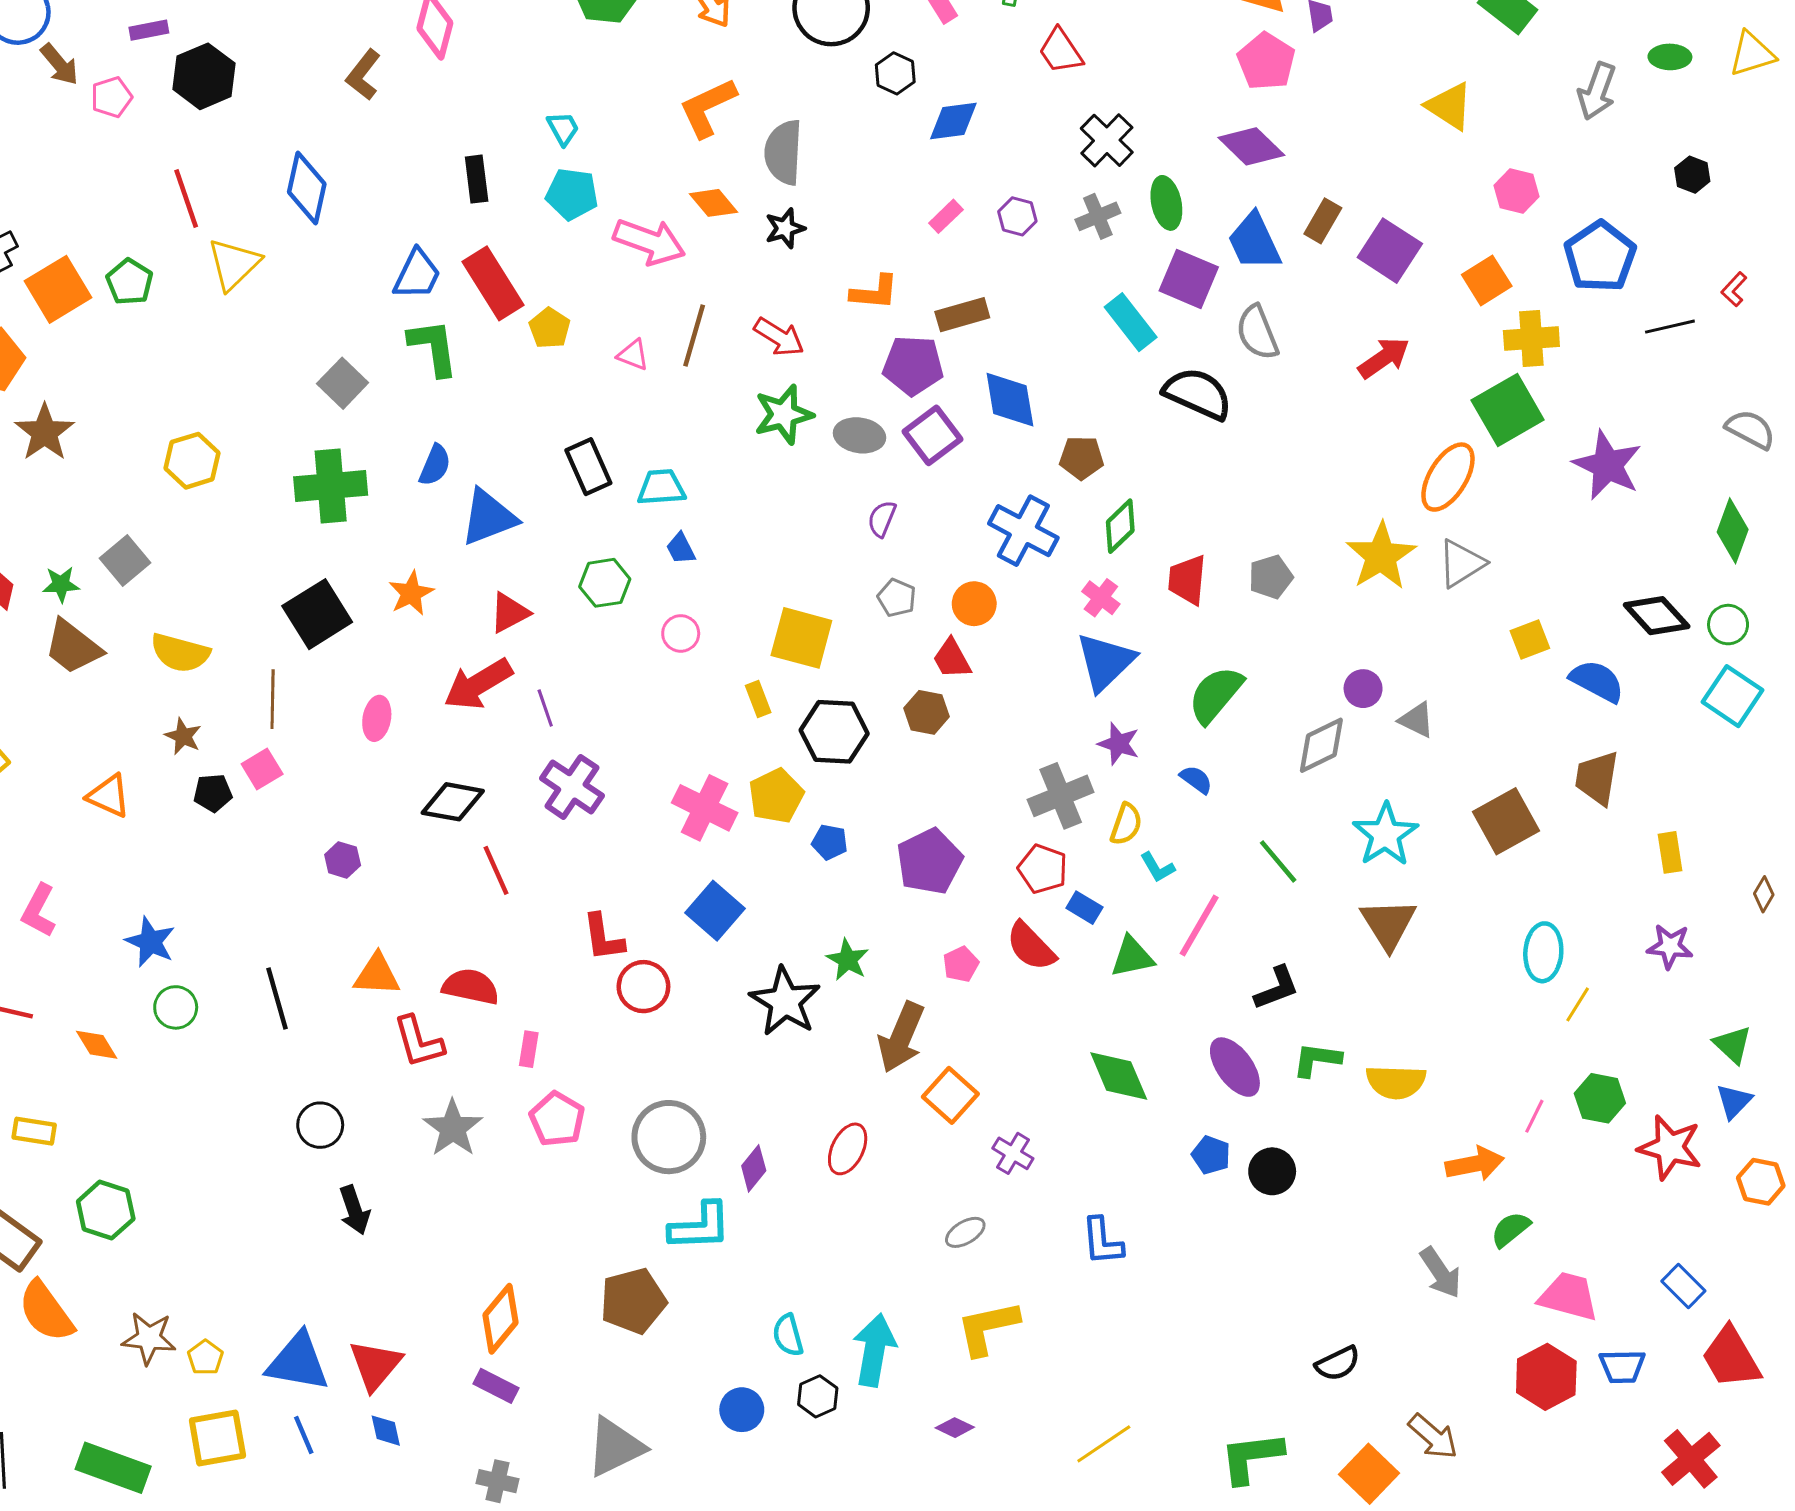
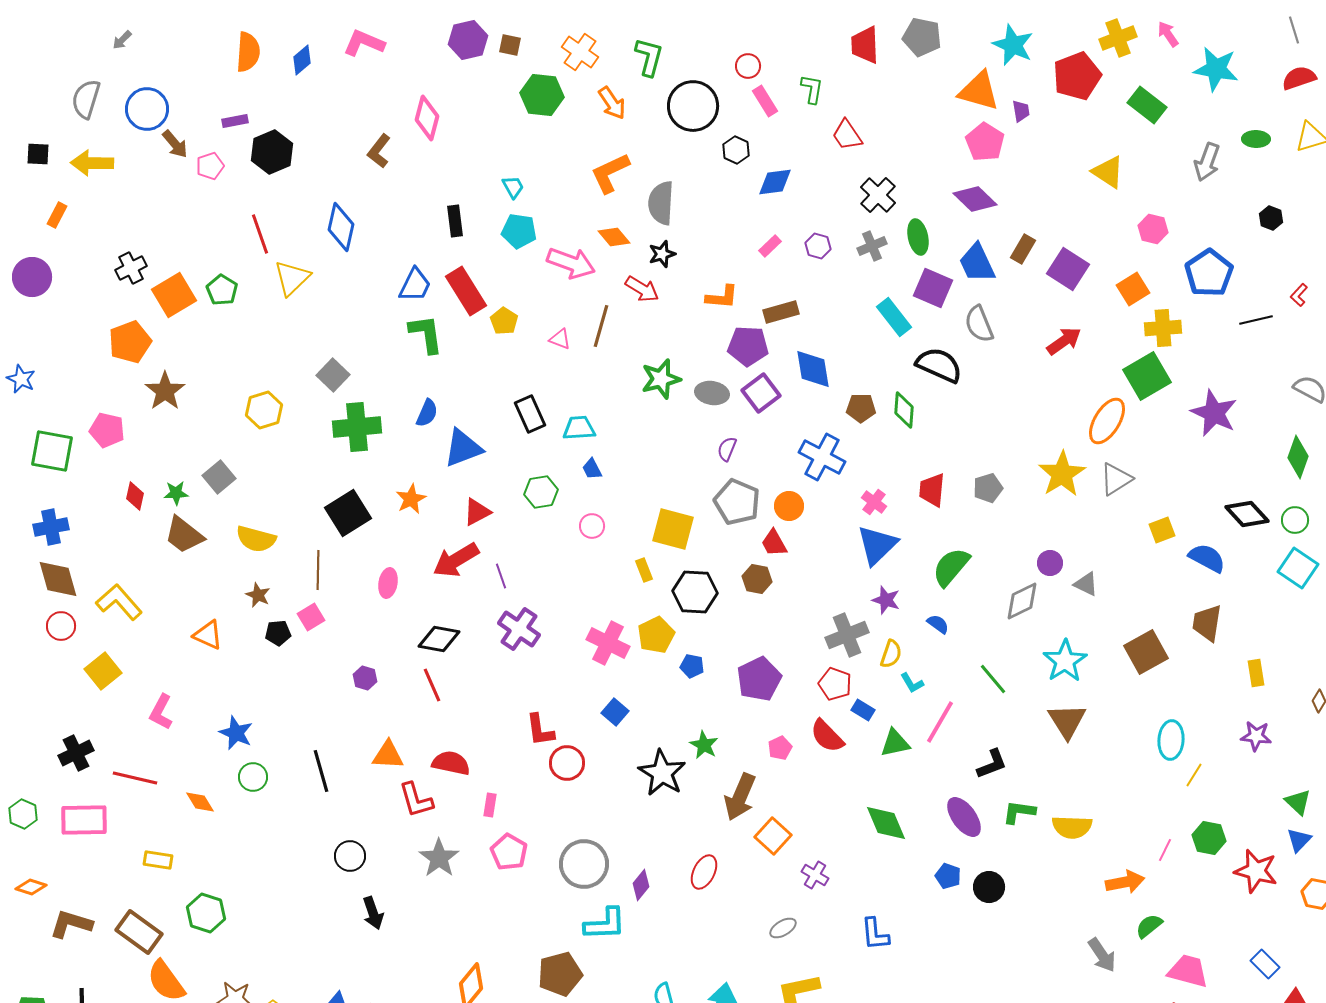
red arrow: (779, 337) -> (642, 289), moved
gray square: (343, 383) -> (333, 375), moved
green diamond: (1120, 526) -> (904, 410), moved, turned -42
gray pentagon: (897, 598) -> (737, 502), size x1.8
red line: (496, 870) -> (432, 685), moved
blue square: (715, 911) -> (615, 712), size x0.7

